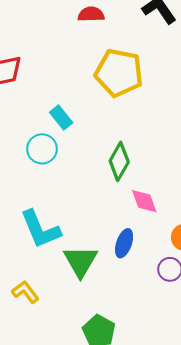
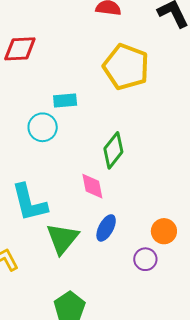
cyan rectangle: (61, 117) -> (65, 100), turned -65
pink diamond: (144, 201) -> (92, 186), moved

